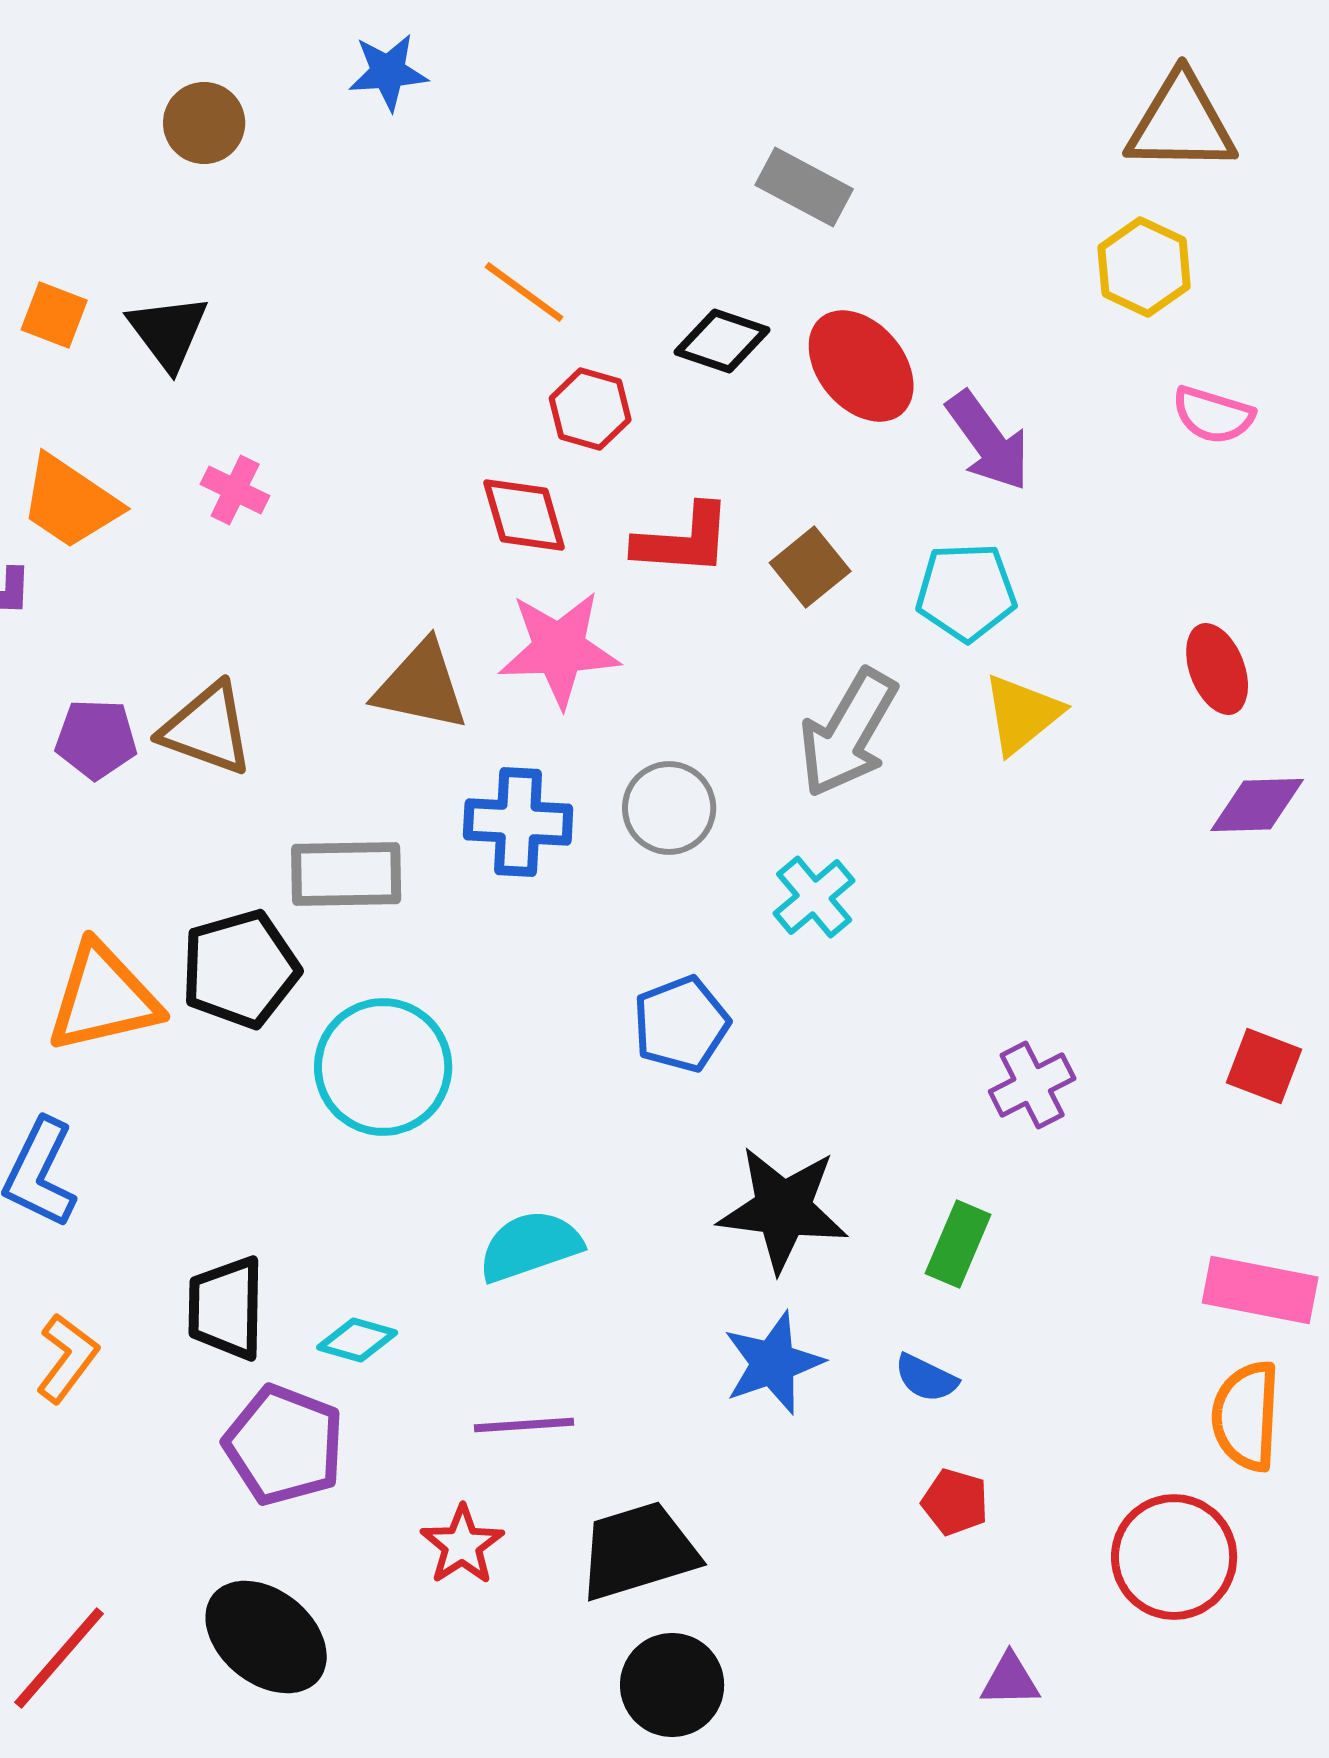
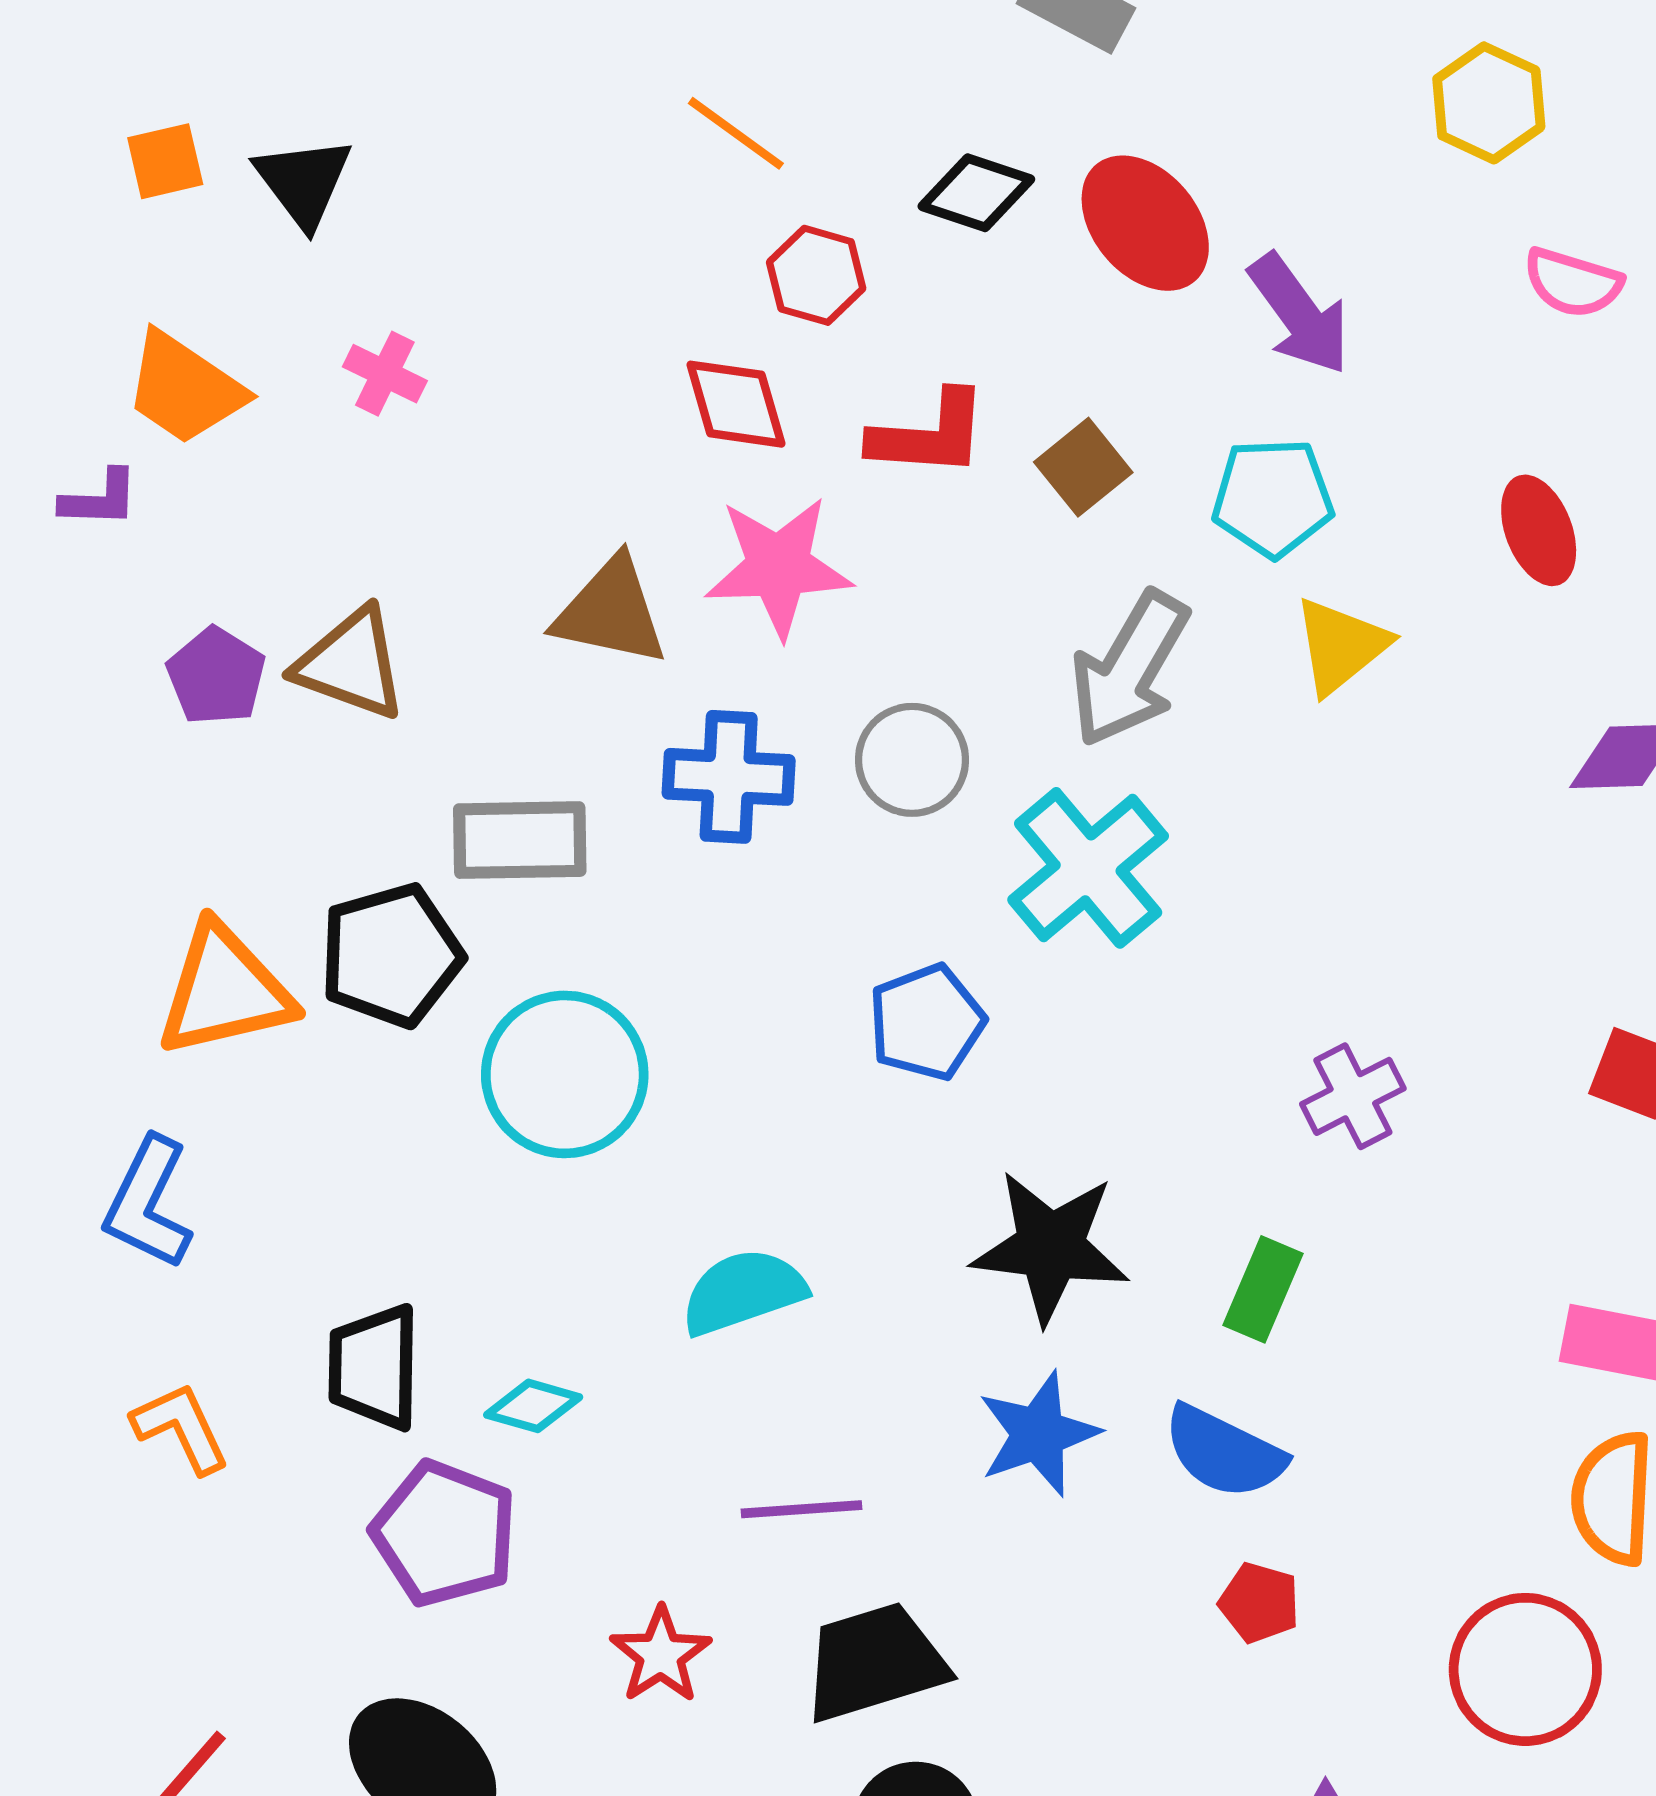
orange square: (54, 315) -> (165, 161), turned -34
red ellipse: (1217, 669) -> (1539, 530), moved
purple pentagon: (96, 739) -> (216, 676), turned 30
cyan cross: (814, 897) -> (1088, 868), size x1.6
orange L-shape: (67, 1358) -> (181, 1428), turned -62
blue semicircle: (926, 1378) -> (1224, 1452), size x1.6
purple line: (524, 1425) -> (802, 1509), moved

